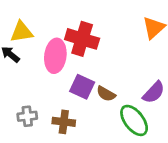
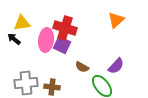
purple square: (82, 87) -> (62, 45), moved
gray cross: (27, 116) -> (26, 83), size x1.6

